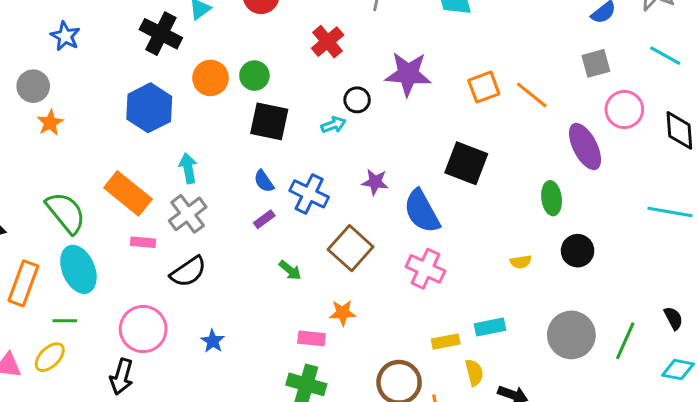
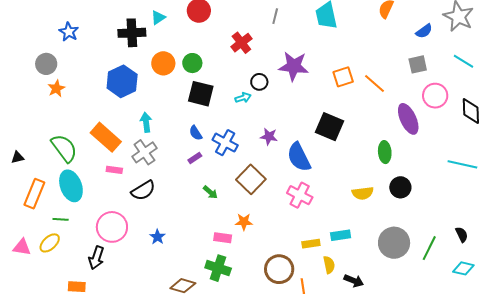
black cross: (161, 34) -> (132, 33), turned -32
yellow semicircle: (521, 262) -> (363, 193), size x1.5

